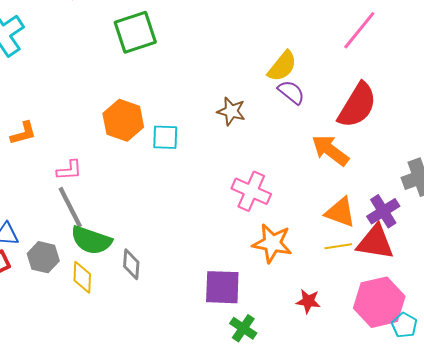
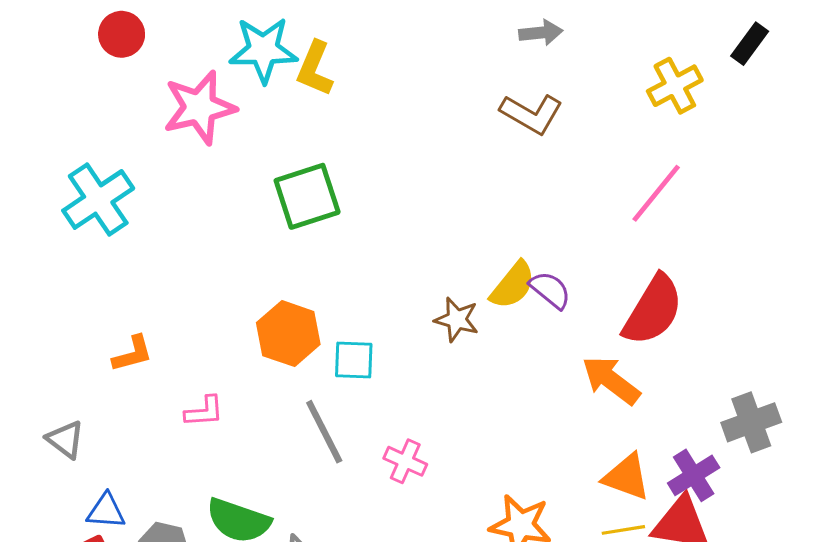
yellow semicircle: (282, 66) -> (513, 285), moved
pink cross: (251, 191) -> (405, 461), moved, size x0.7
gray line: (70, 207) -> (324, 432), moved

